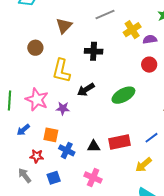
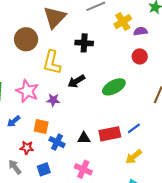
brown triangle: (64, 26) -> (55, 17), size x1.4
brown circle: (35, 48) -> (26, 39), size x1.5
blue line: (152, 138) -> (134, 128), moved

